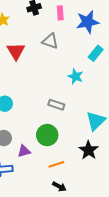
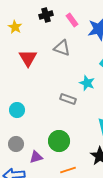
pink rectangle: (60, 13) -> (72, 20), turned -32
gray rectangle: (56, 105) -> (68, 99), moved

